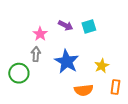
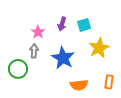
purple arrow: (66, 25) -> (62, 24), turned 80
yellow star: (102, 66) -> (99, 48), moved, size x1.5

